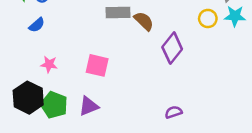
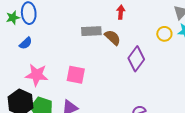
pink star: (49, 64) -> (37, 75), size x1.6

